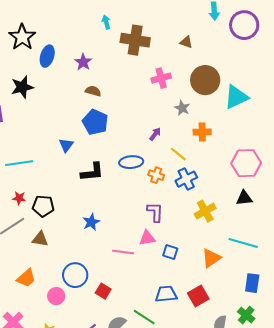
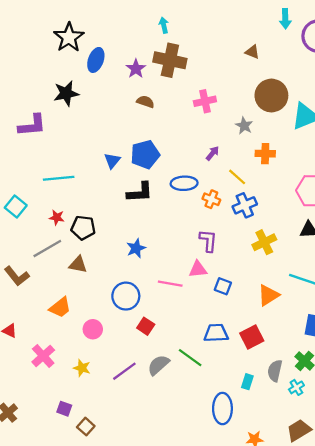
brown cross: (135, 40) -> (170, 60), moved
pink cross: (161, 78) -> (205, 101), moved
blue pentagon: (95, 122) -> (145, 154), moved, turned 30
blue circle: (75, 275) -> (126, 296), moved

